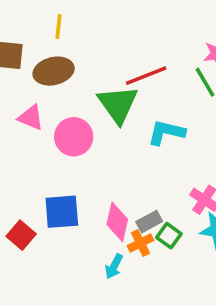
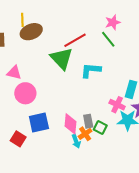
brown ellipse: (54, 71) -> (31, 32), moved
pink circle: (74, 137) -> (25, 93), moved
gray rectangle: (149, 222) -> (88, 121), turned -64
cyan arrow: (114, 266) -> (76, 141), moved, turned -40

